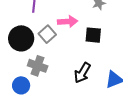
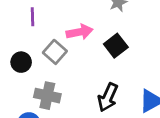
black square: (93, 35) -> (116, 46), turned -36
black circle: (21, 38) -> (21, 62), size x0.6

